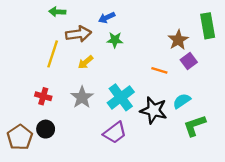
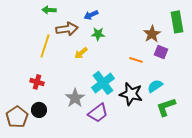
purple square: (189, 61) -> (161, 52), turned -32
yellow arrow: (86, 62) -> (81, 53), moved
gray star: (82, 97) -> (75, 98), moved

